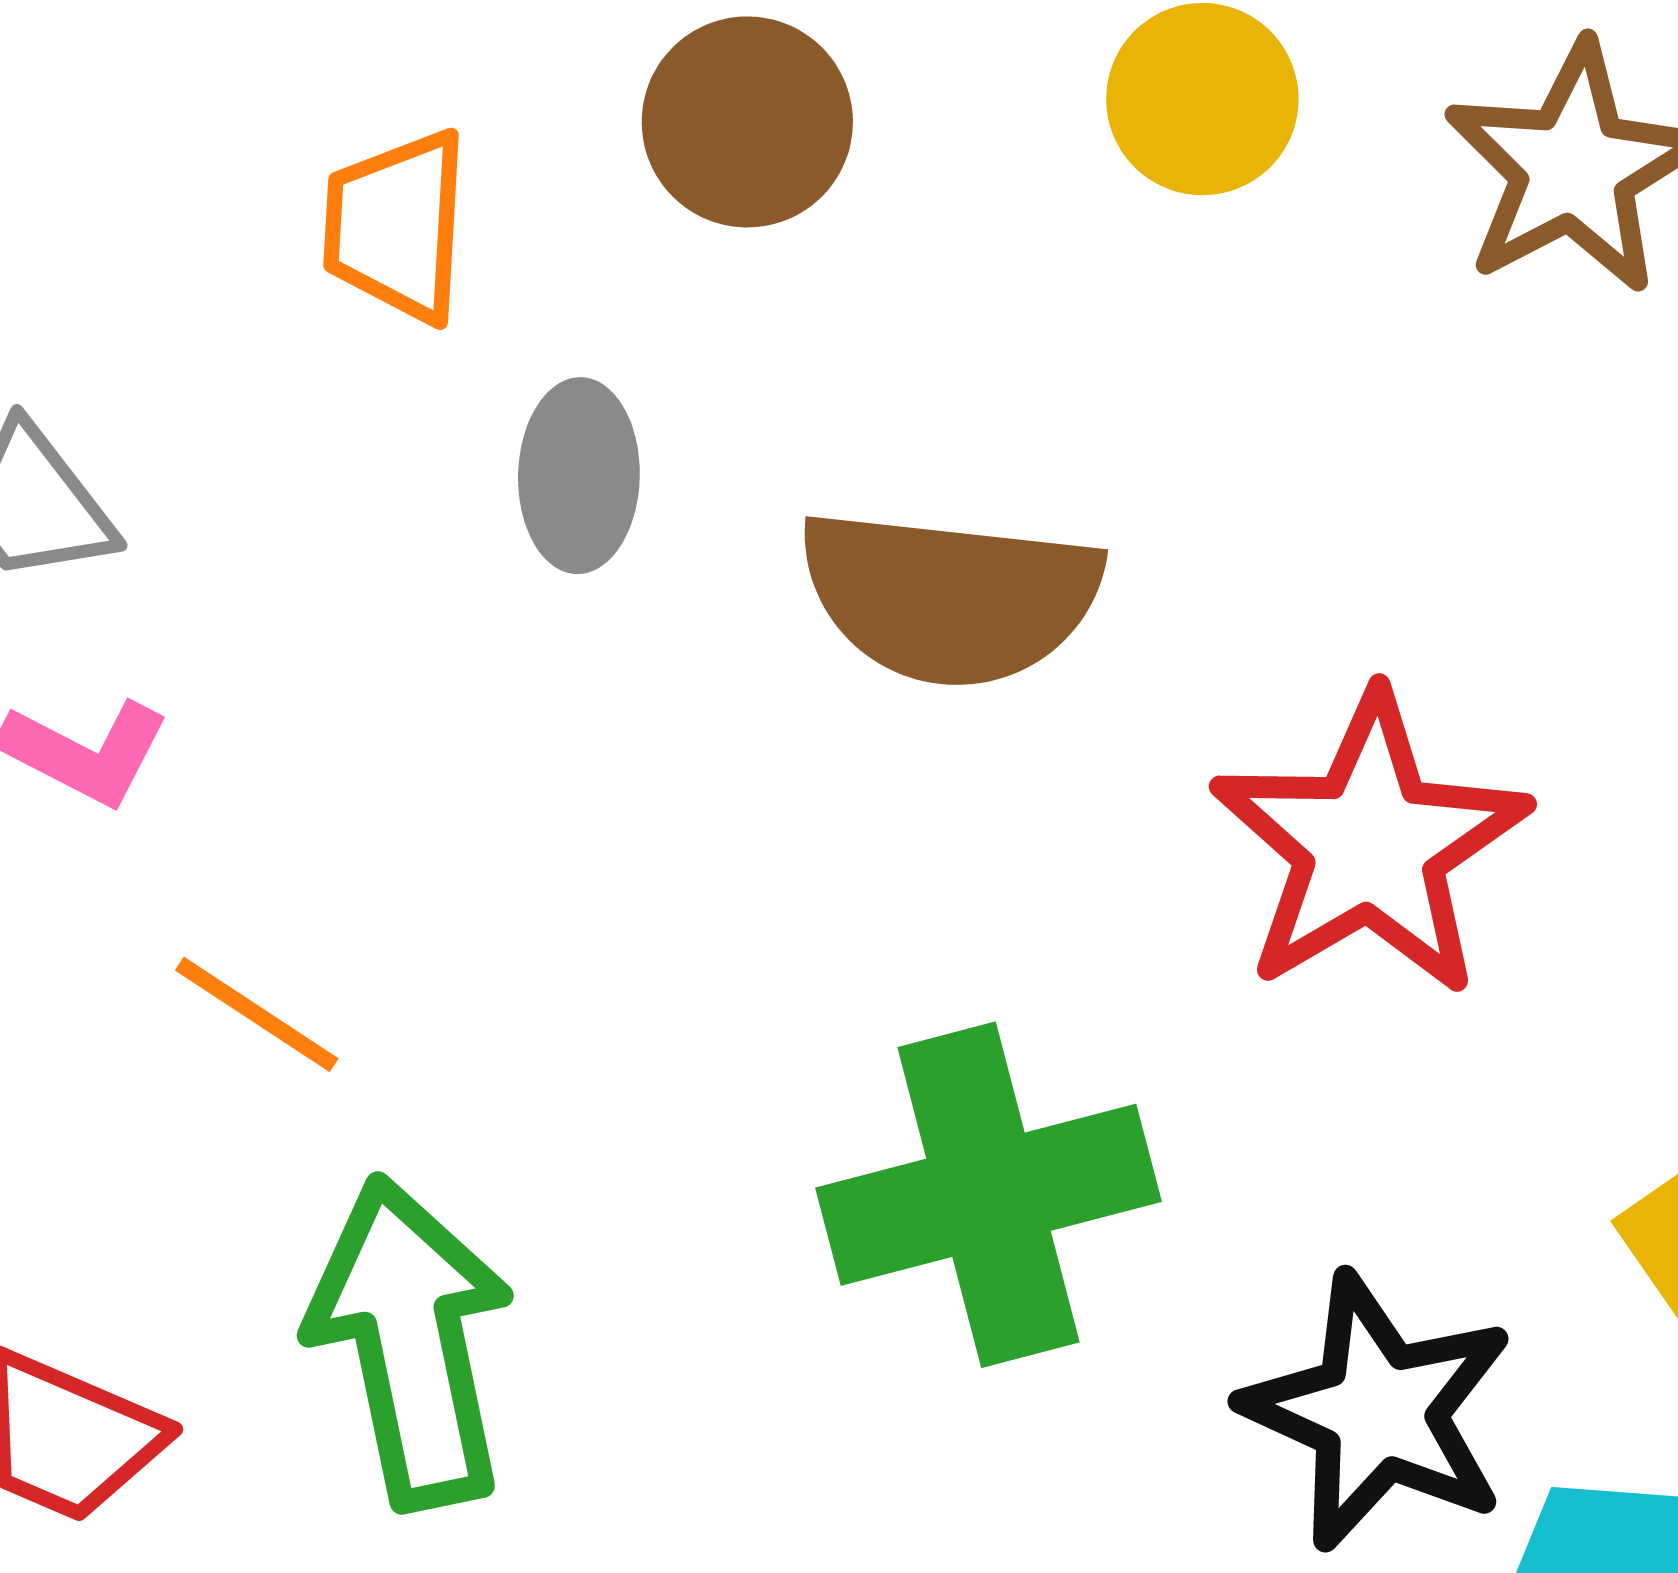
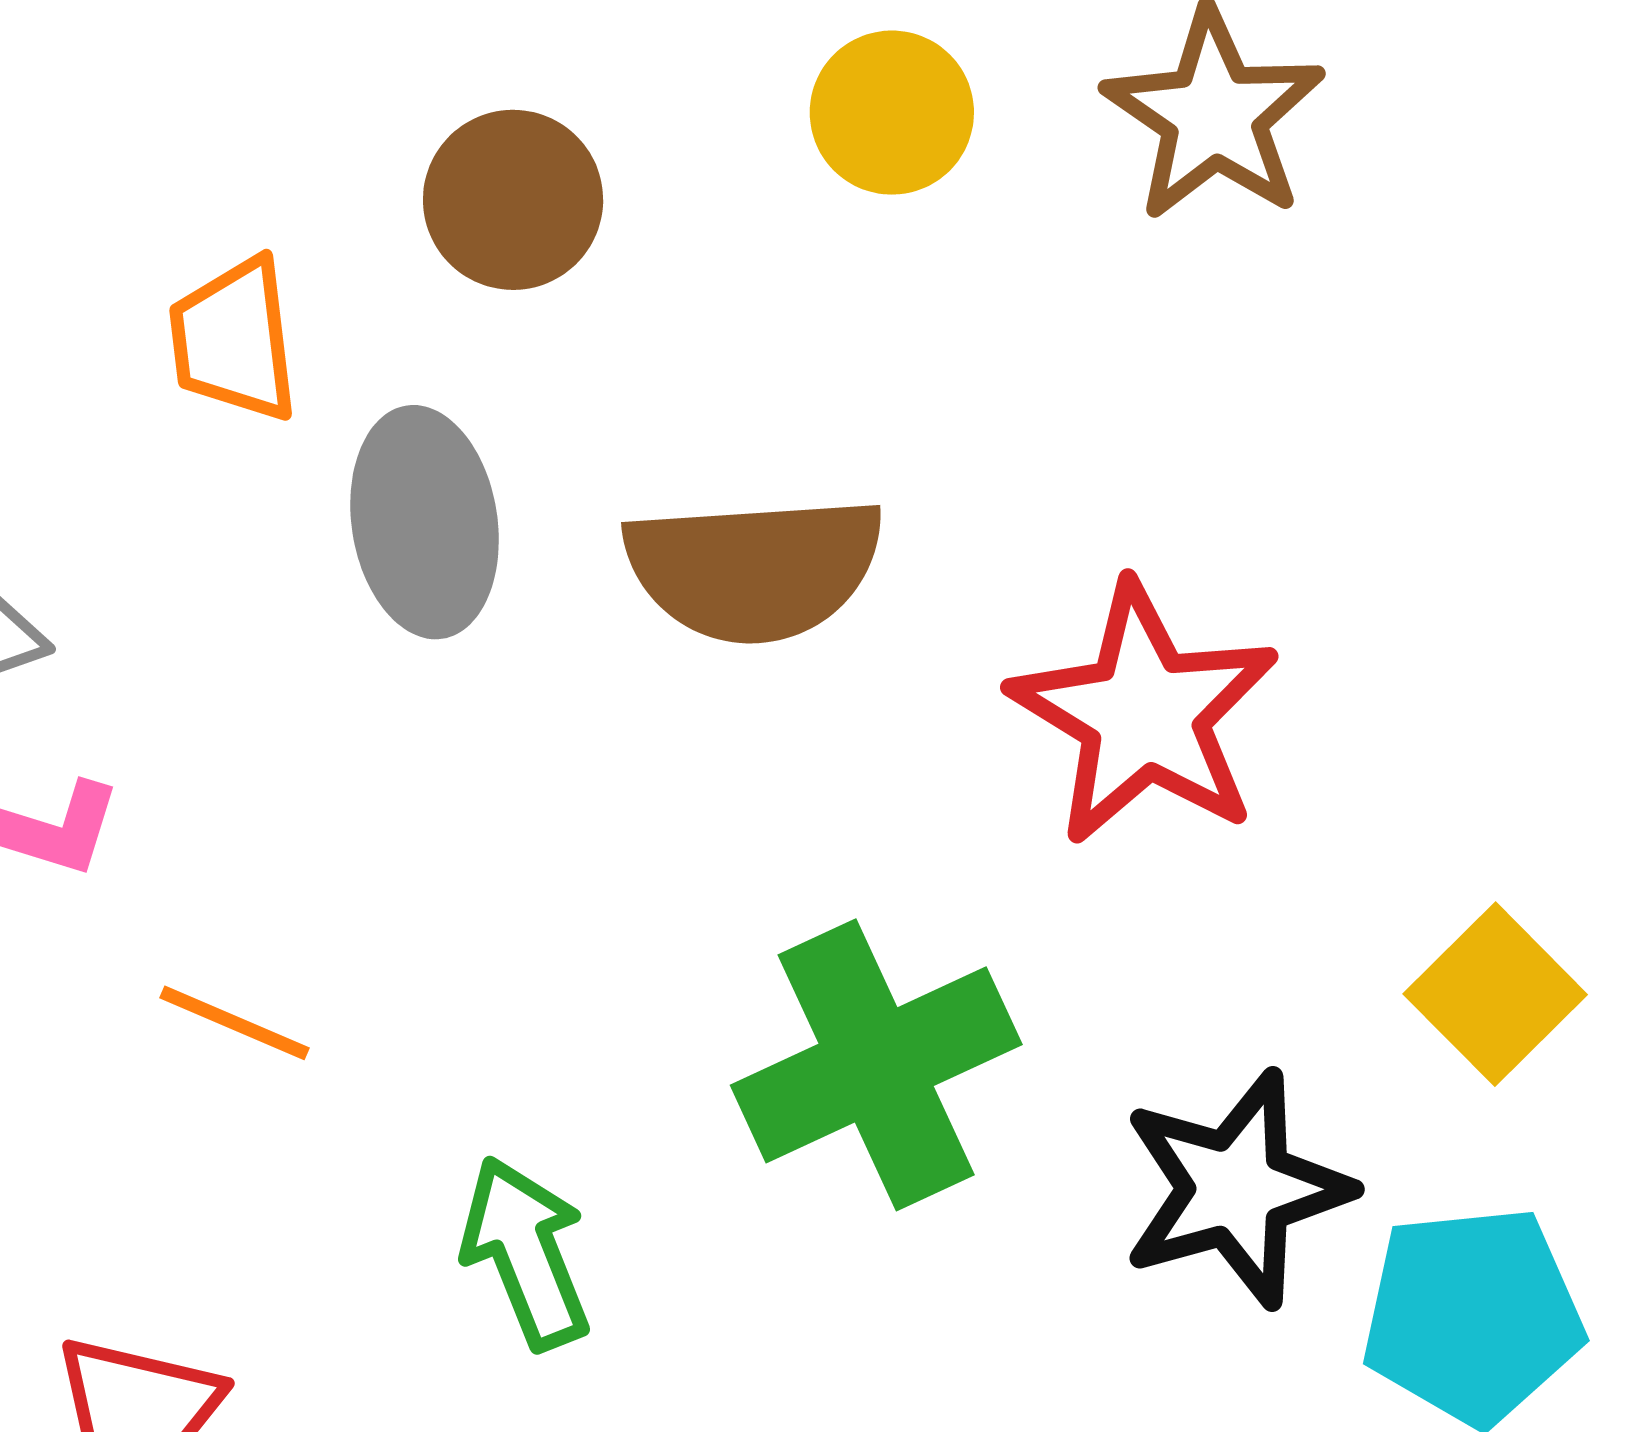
gray ellipse: (579, 476) -> (425, 522), size x1.4
green arrow: (411, 1342) -> (526, 1253), moved, size x0.7
black star: (1378, 1412) -> (1236, 1189), turned -30

